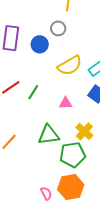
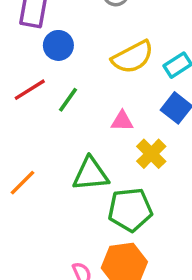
blue circle: (40, 44) -> (58, 45), moved
yellow cross: (84, 131) -> (151, 154), moved

